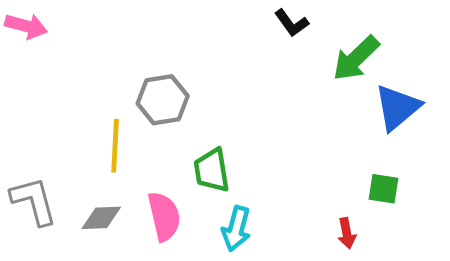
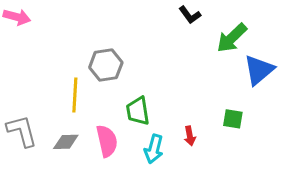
green square: (384, 189) -> (233, 119), moved
red arrow: (347, 233) -> (190, 136), moved

